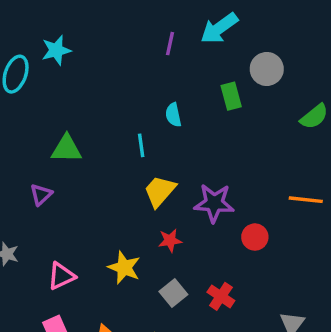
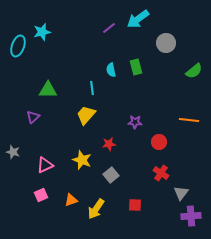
purple line: (170, 44) -> (109, 28), turned 40
green rectangle: (231, 96) -> (136, 67), moved
yellow trapezoid: (160, 191) -> (86, 115), moved
purple star: (214, 203) -> (135, 122), size x0.6
red cross: (221, 296) -> (161, 173), moved

